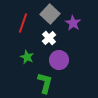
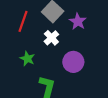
purple circle: (59, 60) -> (73, 62), moved

